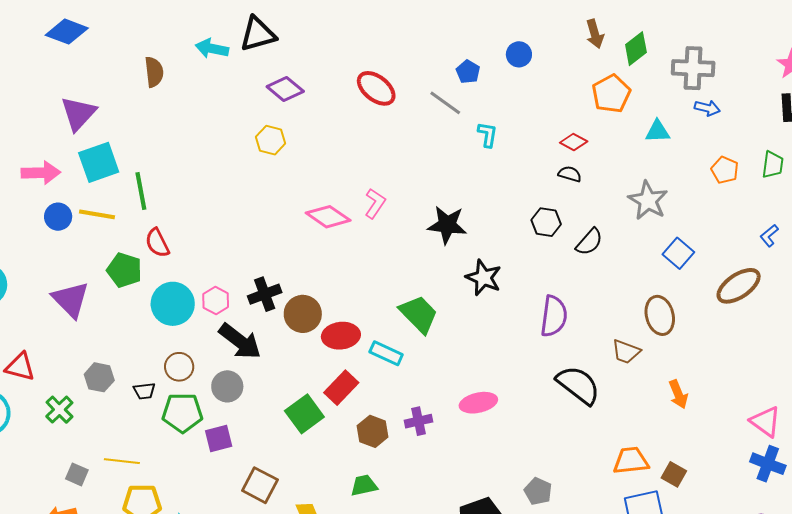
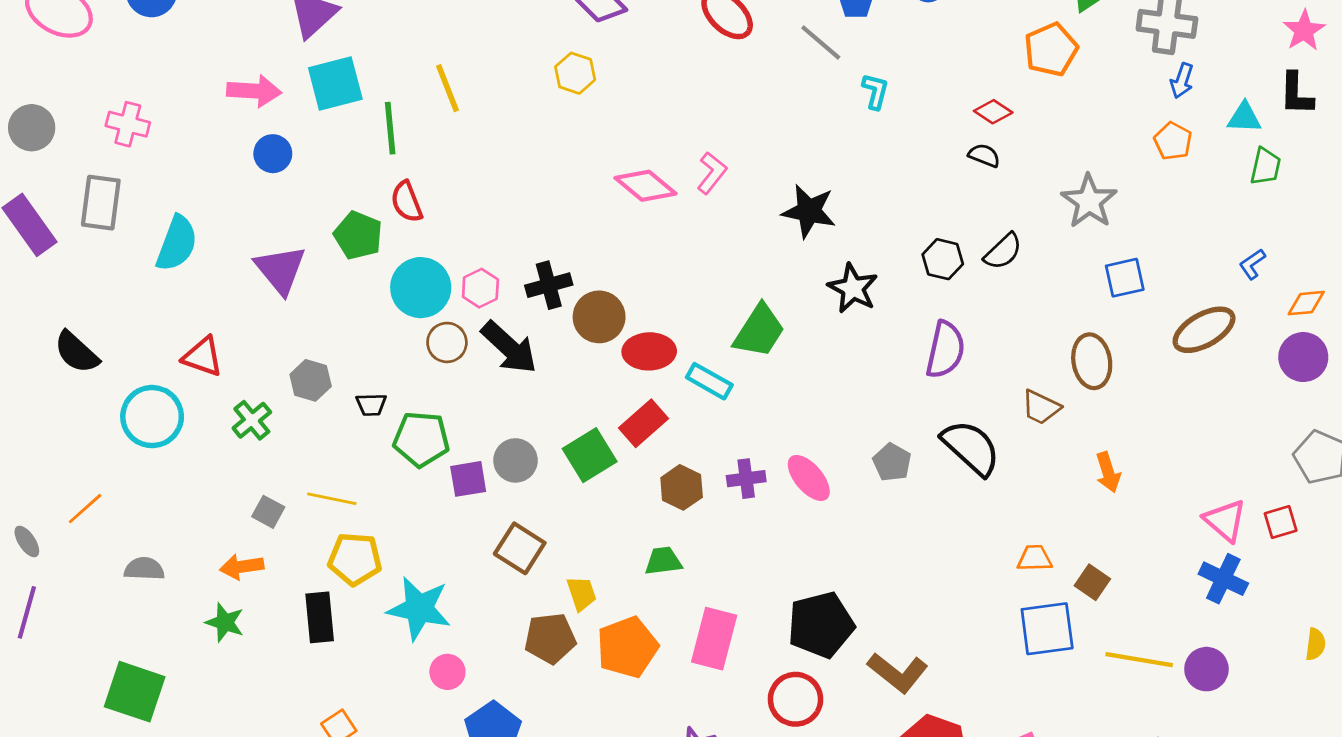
blue arrow: (707, 108) -> (1182, 81), turned 90
cyan triangle: (657, 131) -> (1244, 118), moved
orange pentagon: (725, 170) -> (1173, 141), moved
yellow line: (97, 214) -> (448, 88), moved, turned 54
black hexagon: (546, 222) -> (943, 259), moved
blue square: (678, 253) -> (1125, 278), turned 32
green trapezoid: (419, 314) -> (759, 331), turned 72
brown circle: (179, 367) -> (447, 342), moved
gray circle: (227, 386) -> (516, 460), moved
pink ellipse: (478, 403) -> (809, 478), moved, turned 57
orange trapezoid: (631, 461) -> (1035, 558), size x0.7
gray pentagon: (538, 491) -> (892, 462), moved

